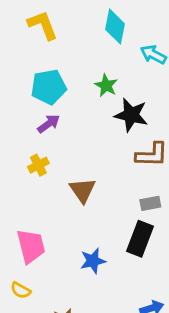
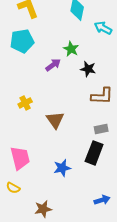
cyan pentagon: (49, 87) -> (22, 41), moved
black star: (131, 115) -> (88, 69), size x0.7
purple arrow: (49, 124) -> (53, 65), moved

